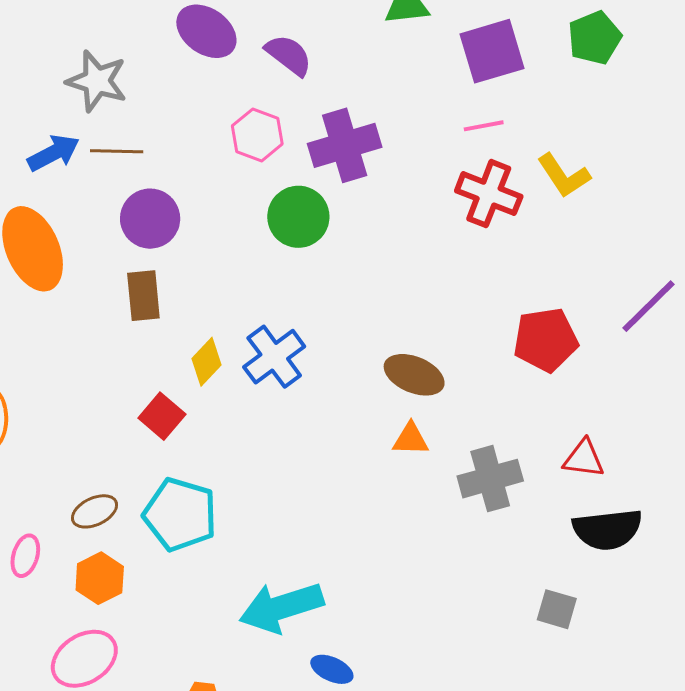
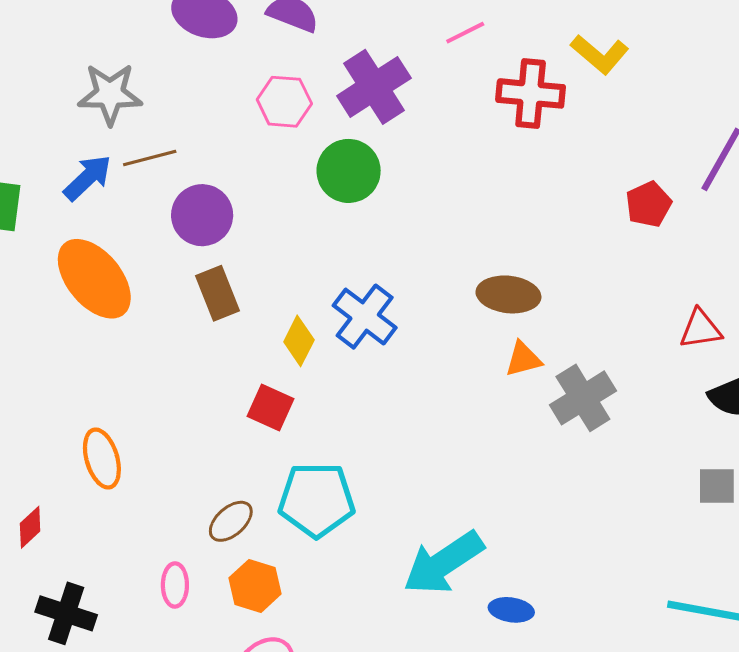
pink line: (484, 126) -> (465, 33), moved
red pentagon: (546, 340) -> (648, 204), moved, size x0.7
gray cross: (490, 479) -> (583, 398), moved

